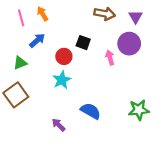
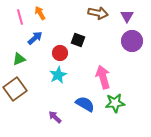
purple circle: (129, 44) -> (132, 41), moved
pink arrow: (110, 57) -> (103, 77), moved, size x1.6
green star: (139, 110) -> (115, 103), moved

